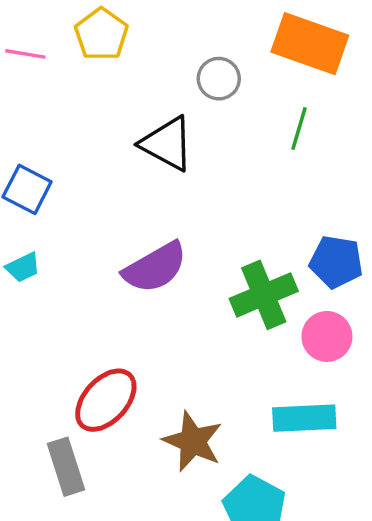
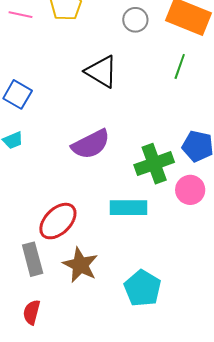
gray circle: (219, 79) -> (135, 20), moved
cyan rectangle: (304, 418) -> (128, 208), moved
brown star: (193, 441) -> (80, 265), moved

